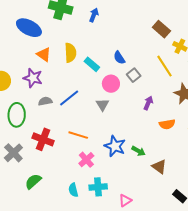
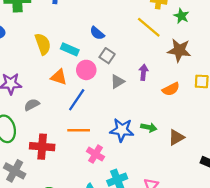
orange triangle: (44, 54) -> (59, 77), moved
gray square: (134, 75) -> (107, 56), moved
pink circle: (111, 84) -> (86, 70), moved
blue line: (69, 98) -> (77, 100), moved
gray triangle: (102, 105) -> (117, 82), moved, turned 48
brown triangle: (159, 167) -> (176, 137), turned -49

